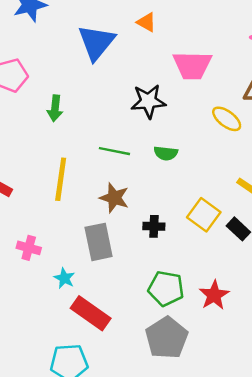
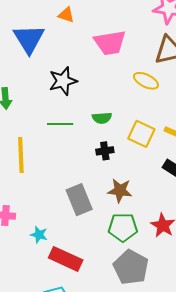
black star: (148, 101) -> (63, 81), moved
brown star: (114, 198) -> (120, 190), moved
yellow square: (204, 215) -> (141, 134), moved
black cross: (154, 226) -> (105, 151), moved
gray rectangle: (99, 242) -> (79, 200), moved

